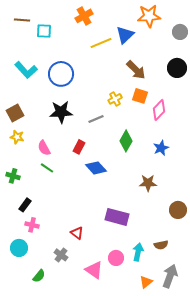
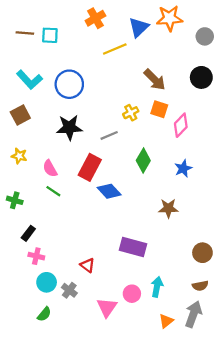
brown line: (22, 20) -> (25, 33), moved
blue triangle: (125, 35) -> (139, 27), moved
brown square: (15, 113) -> (20, 115), moved
red rectangle: (79, 147) -> (90, 167), size x1.6
brown circle: (178, 210) -> (202, 253), moved
brown semicircle: (161, 245) -> (200, 286), moved
cyan circle: (19, 248) -> (47, 282), moved
pink triangle: (94, 270) -> (107, 307), turned 30

